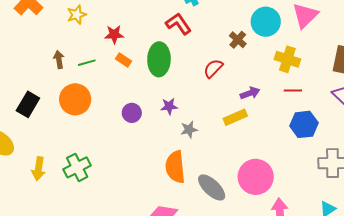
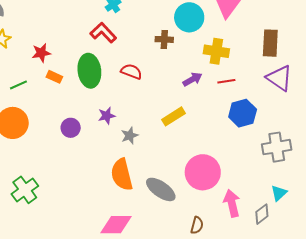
brown cross: (238, 40) -> (164, 39), turned -30
red semicircle: (213, 68) -> (131, 72), moved, turned 75
purple arrow: (250, 93) -> (192, 79), moved

